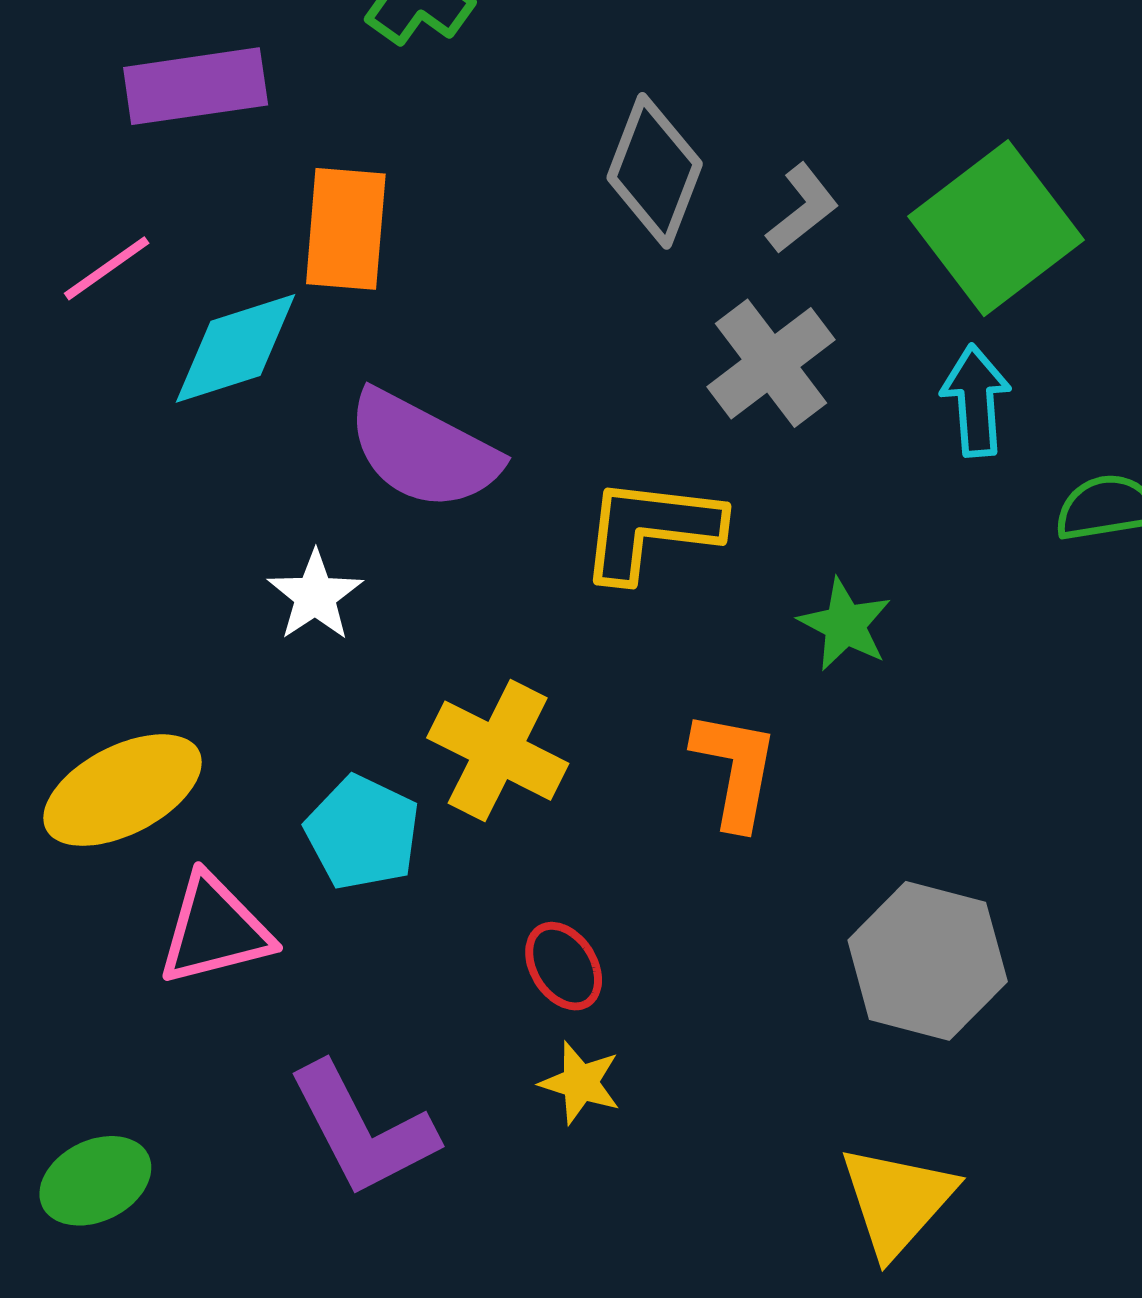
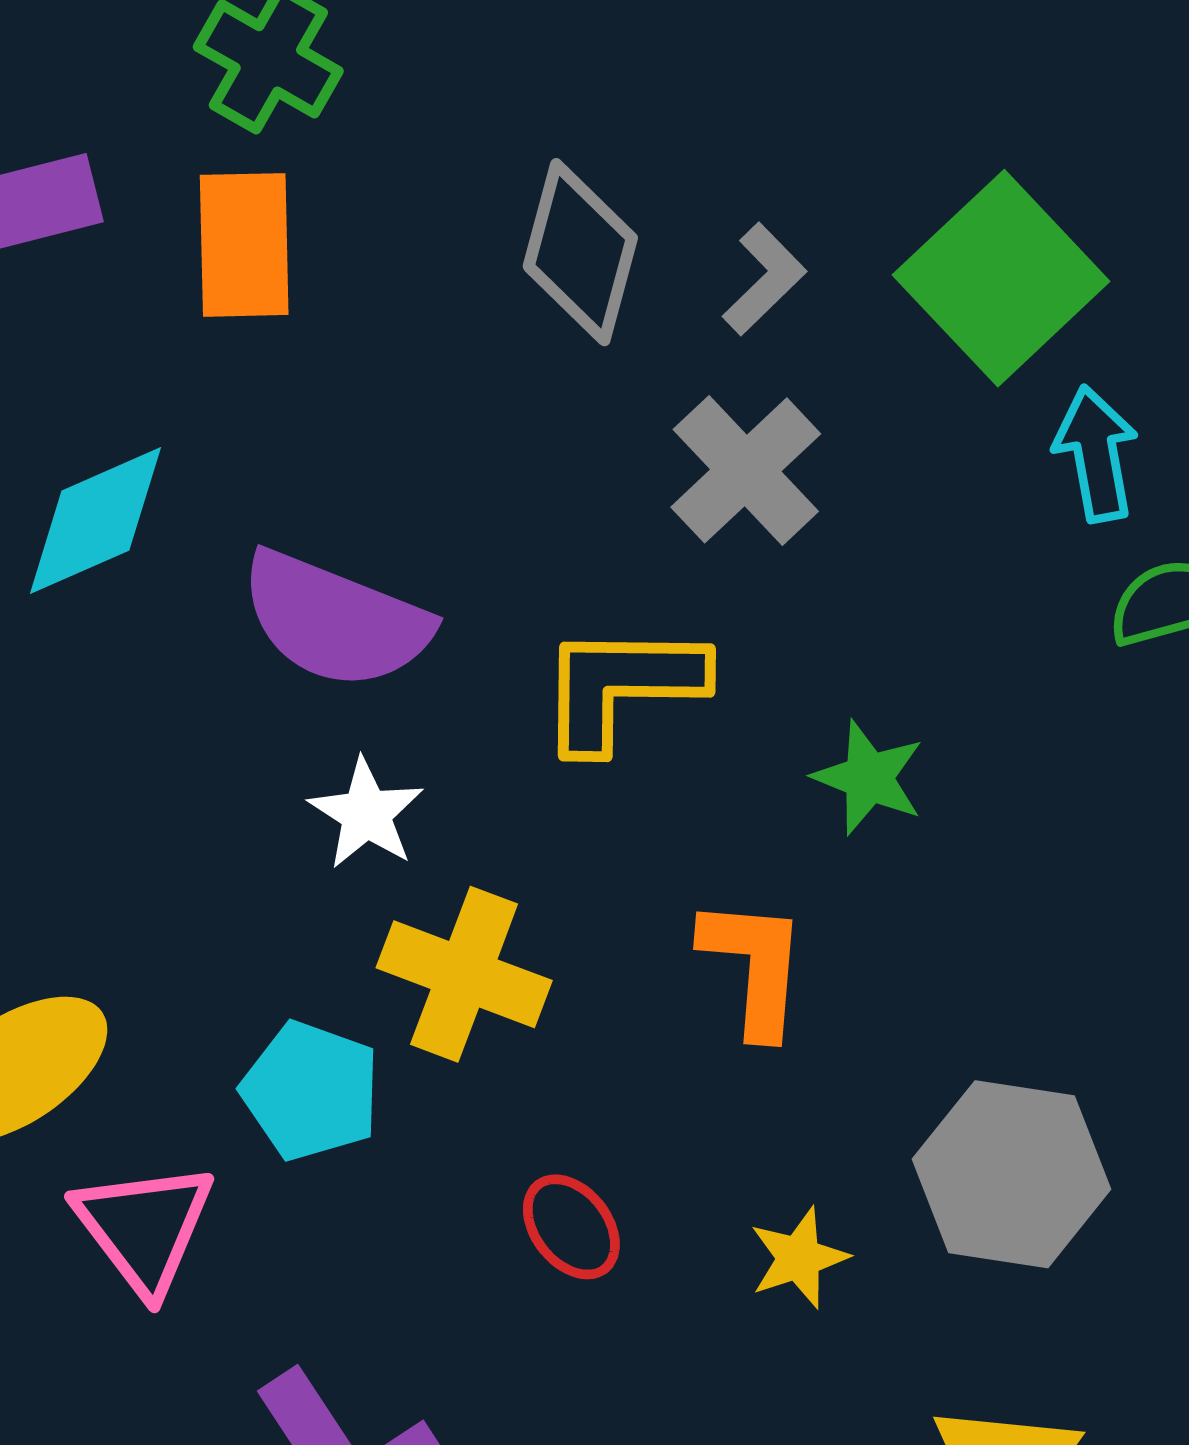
orange rectangle: (346, 229) -> (244, 245), moved
cyan arrow: (976, 401) -> (1096, 454), moved
white star: (315, 596) -> (366, 814), moved
pink triangle: (215, 930) -> (144, 1228), turned -47
yellow star: (580, 1083) -> (799, 1258), moved, turned -30

